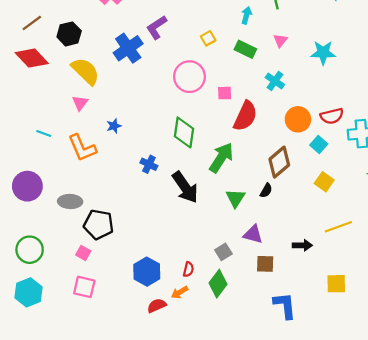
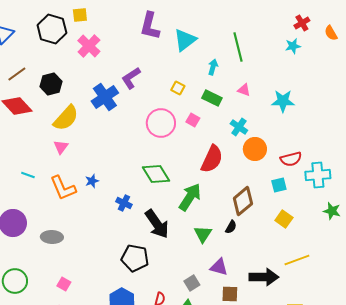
yellow square: (208, 38) -> (178, 88), turned -32
pink triangle: (280, 40) -> (244, 90), turned -48
yellow semicircle: (85, 71) -> (66, 118), turned 88
pink square: (225, 93) -> (193, 120), moved, turned 32
orange circle: (298, 119) -> (255, 149), moved
blue star: (114, 126) -> (92, 181), moved
green diamond: (184, 132) -> (156, 174), turned -40
cyan square: (319, 145) -> (279, 185), turned 35
black pentagon: (99, 224) -> (135, 258), moved
black arrow: (302, 245) -> (264, 277), size x1.6

